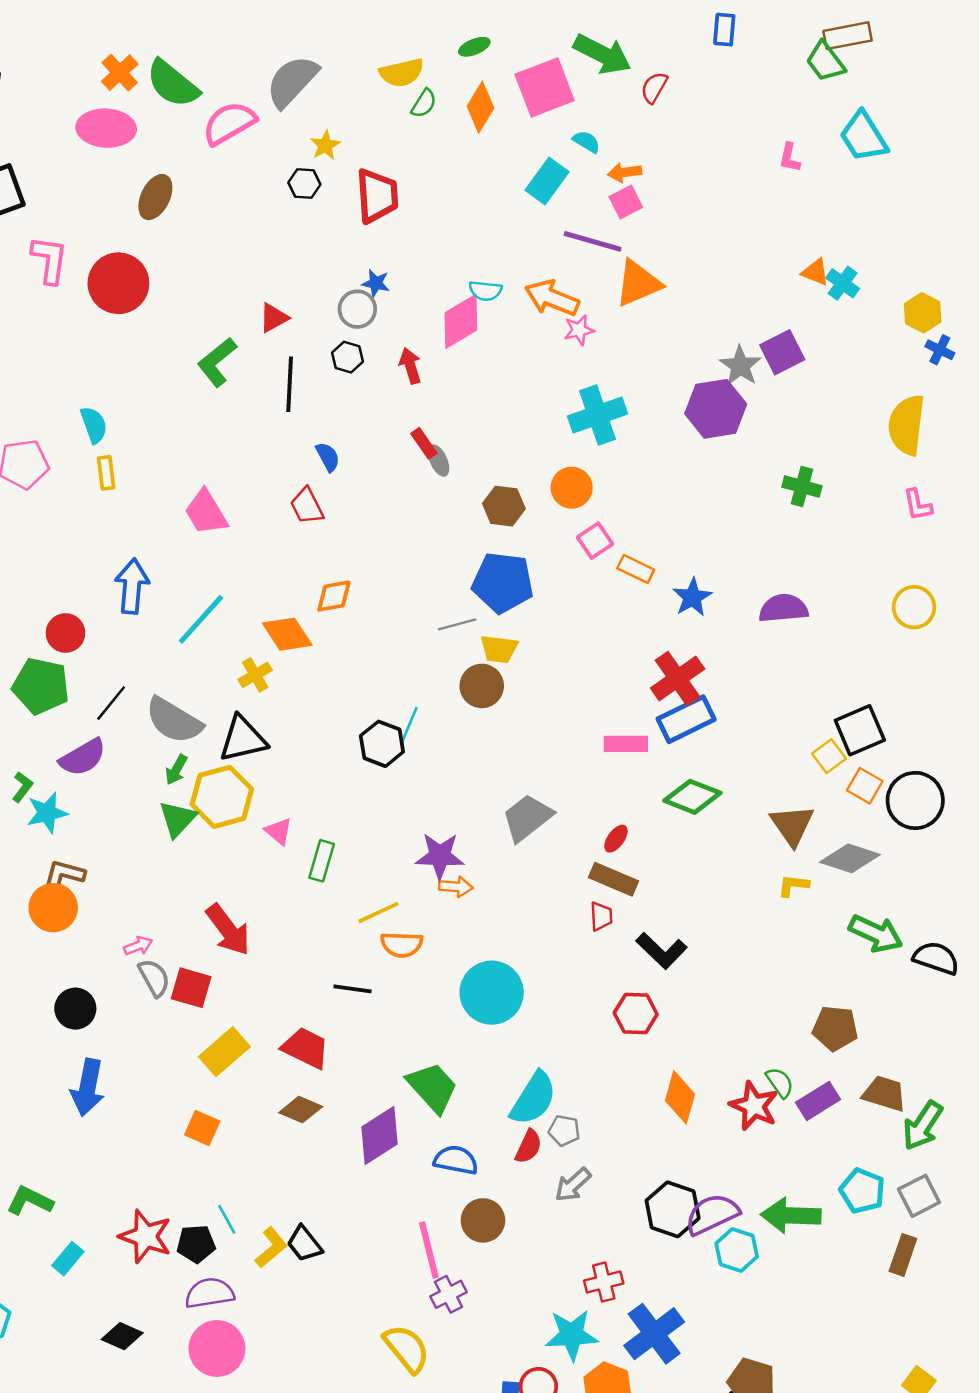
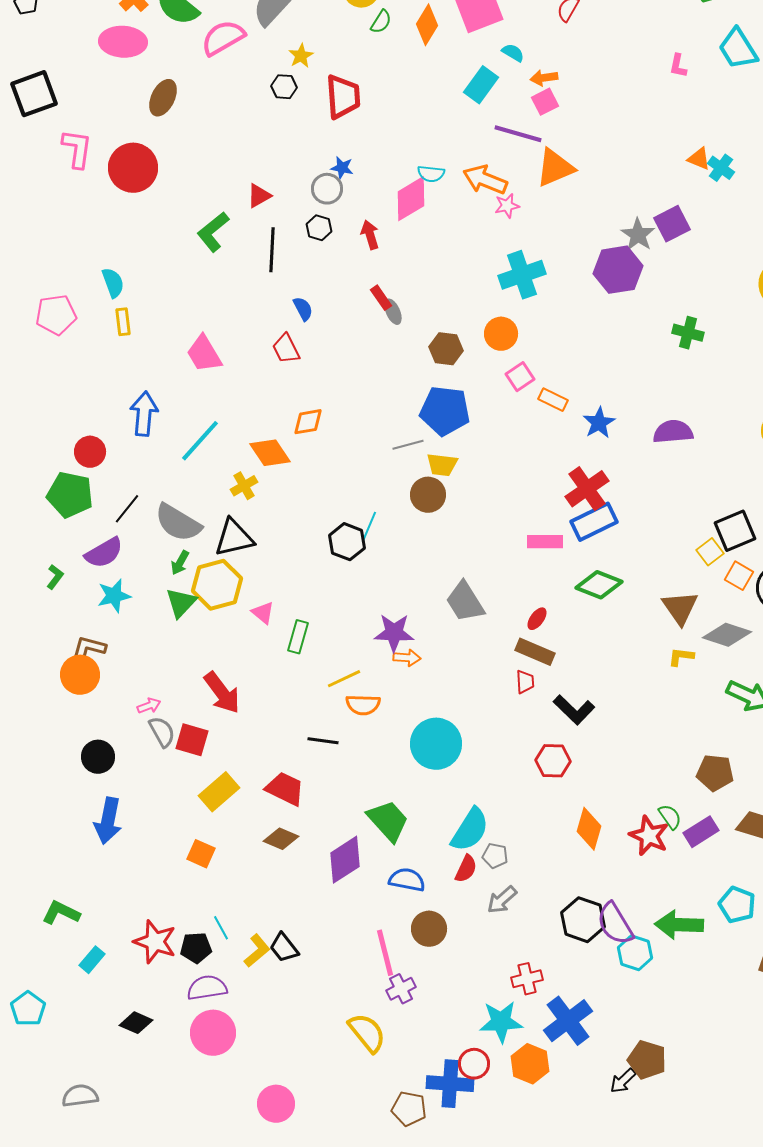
cyan star: (47, 813) -> (114, 596), moved
gray trapezoid: (527, 818) -> (465, 602), turned -84
purple semicircle: (712, 1214) -> (615, 924), turned -96

